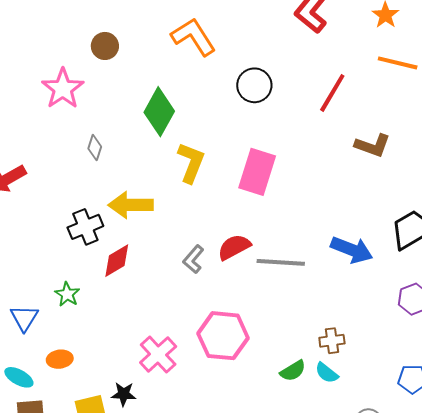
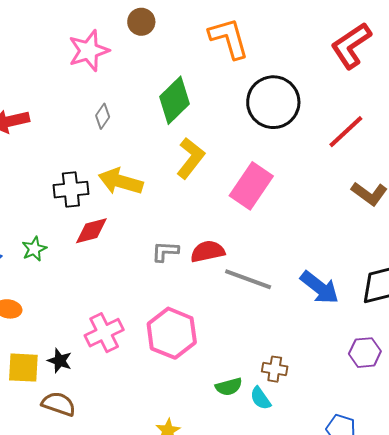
black circle: (254, 85) -> (273, 102), size x1.5
gray L-shape: (193, 259) -> (165, 251), turned 36

